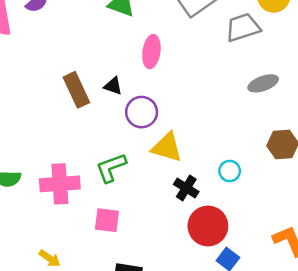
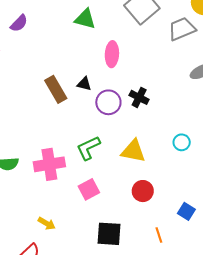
yellow triangle: (167, 147) -> (133, 151), moved
black cross: (186, 188) -> (139, 97), moved
pink square: (107, 220) -> (89, 189), turned -30
red circle: (208, 226) -> (143, 191), moved, size x0.7

